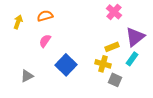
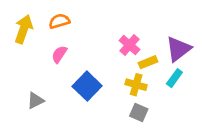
pink cross: (114, 12) -> (129, 45), moved
yellow arrow: (18, 22) -> (24, 29), size x1.5
gray square: (115, 80) -> (139, 113), moved

